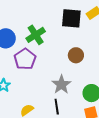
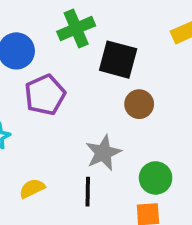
black square: (71, 18) -> (118, 60), moved
green cross: (36, 35) -> (76, 29), moved

